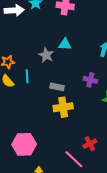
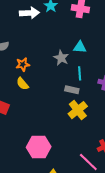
cyan line: (27, 76) -> (80, 73), moved
yellow cross: (63, 107) -> (78, 110), turned -30

